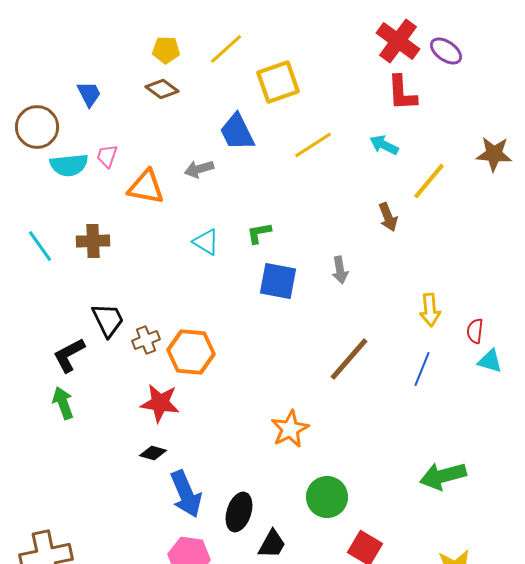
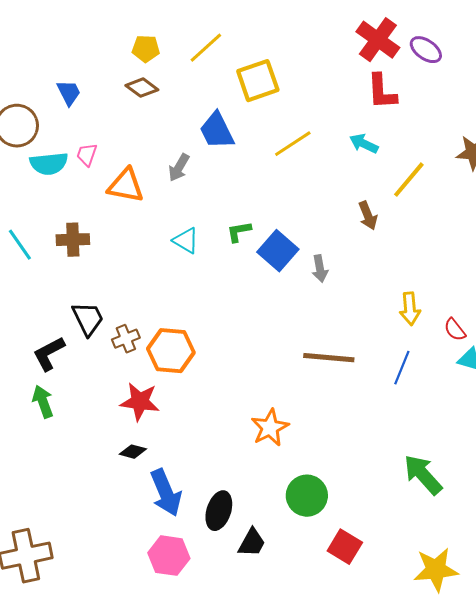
gray arrow: (199, 169) -> (179, 168), turned -44
blue square: (278, 281) -> (278, 251), moved, turned 30
red semicircle: (475, 331) -> (455, 330), turned -45
brown line: (349, 359) -> (329, 358), turned 54
green arrow: (443, 476) -> (423, 475), turned 63

